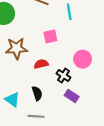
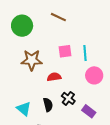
cyan line: (69, 12) -> (85, 53), moved
black cross: (63, 76) -> (68, 98), moved
purple rectangle: (72, 96) -> (89, 111), moved

